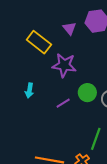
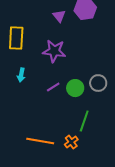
yellow rectangle: (39, 42) -> (16, 38), moved, turned 55
green circle: (87, 93) -> (75, 88), moved

